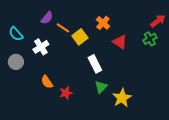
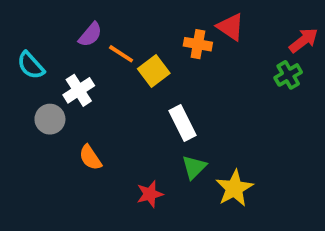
orange cross: (103, 23) -> (198, 44), turned -32
red triangle: (120, 42) -> (231, 27), moved
gray circle: (16, 62) -> (50, 119), moved
red star: (66, 93) -> (150, 194), moved

